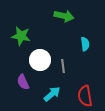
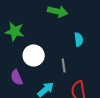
gray line: (63, 66) -> (64, 65), moved

